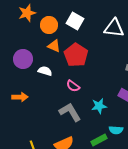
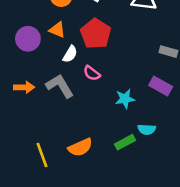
orange triangle: (54, 46) -> (57, 30), moved
white semicircle: (45, 71) -> (70, 54), moved, turned 104
gray L-shape: (70, 112) -> (60, 86), moved

